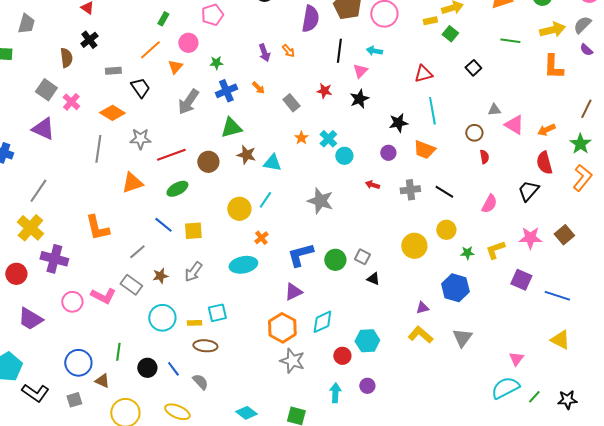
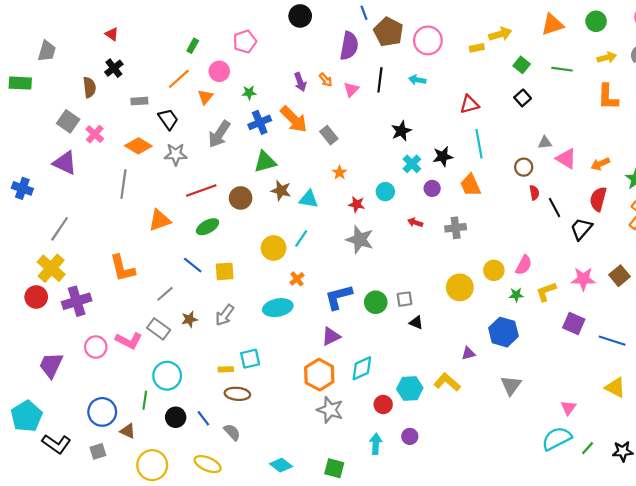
yellow arrow: (552, 30) -> (607, 57), size x0.7
green square: (450, 34) -> (522, 65), moved
pink triangle: (360, 71) -> (351, 89), moved
orange arrow: (258, 88) -> (294, 119), size x2.0
red star: (324, 91) -> (357, 204), moved
gray star: (140, 139) -> (176, 154), moved
cyan cross: (328, 139) -> (412, 164), moved
orange trapezoid: (424, 150) -> (470, 185), turned 45
red semicircle: (544, 163) -> (598, 199), turned 30
black line: (444, 192) -> (555, 208), moved, turned 30
pink semicircle: (489, 204) -> (524, 265), moved
gray square: (362, 257) -> (404, 299), turned -35
purple cross: (54, 259) -> (77, 301), turned -32
red circle: (16, 274) -> (36, 297), moved
cyan circle: (162, 318) -> (167, 376), moved
purple trapezoid: (30, 319) -> (51, 365), turned 84
yellow L-shape: (420, 335) -> (447, 382), moved

